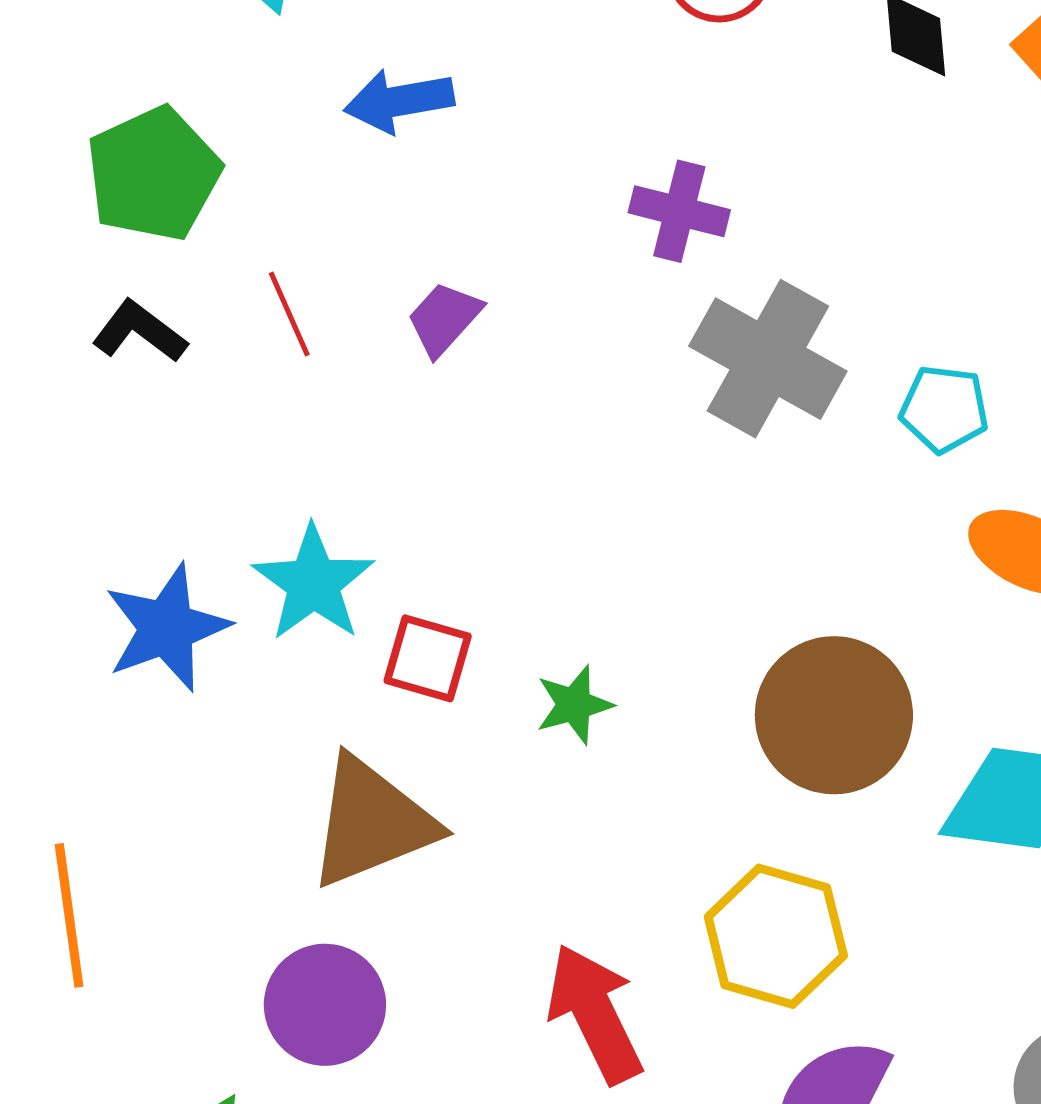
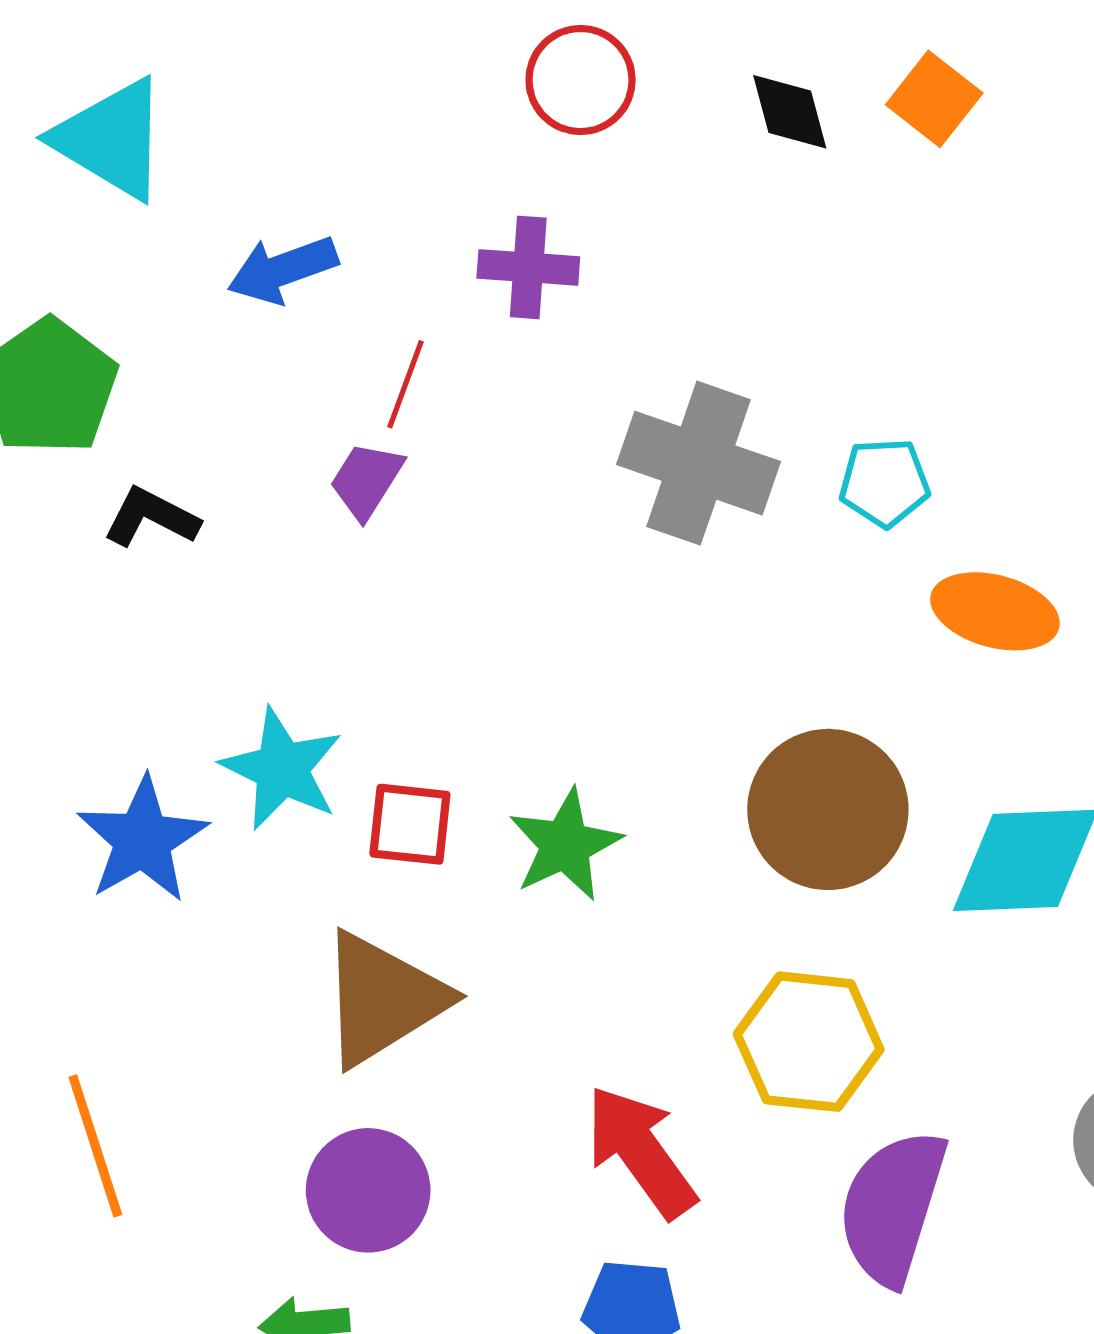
purple cross: (679, 211) -> (528, 267), moved
red line: (289, 314) -> (406, 384), moved, turned 54
black L-shape: (140, 332) -> (151, 517), moved
green star: (574, 705) -> (565, 845), size x1.4

